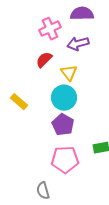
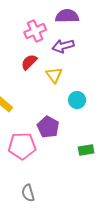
cyan circle: (64, 98) -> (77, 100), moved, size x0.7
pink pentagon: (65, 160) -> (22, 146), moved

